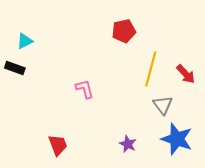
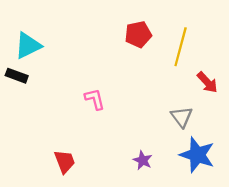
cyan triangle: (25, 41) -> (28, 46), size x1.5
yellow line: (151, 69) -> (181, 47), moved

